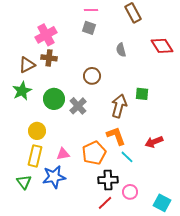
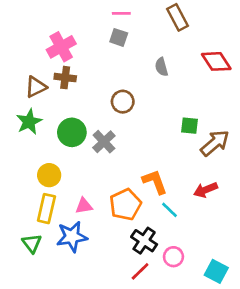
brown arrow: (119, 106) -> (215, 143), moved, turned 35
black cross: (108, 180) -> (144, 241), turned 36

